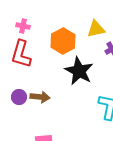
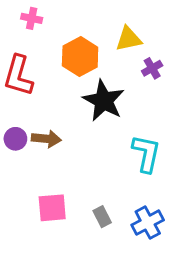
pink cross: (23, 26) -> (32, 18), moved

